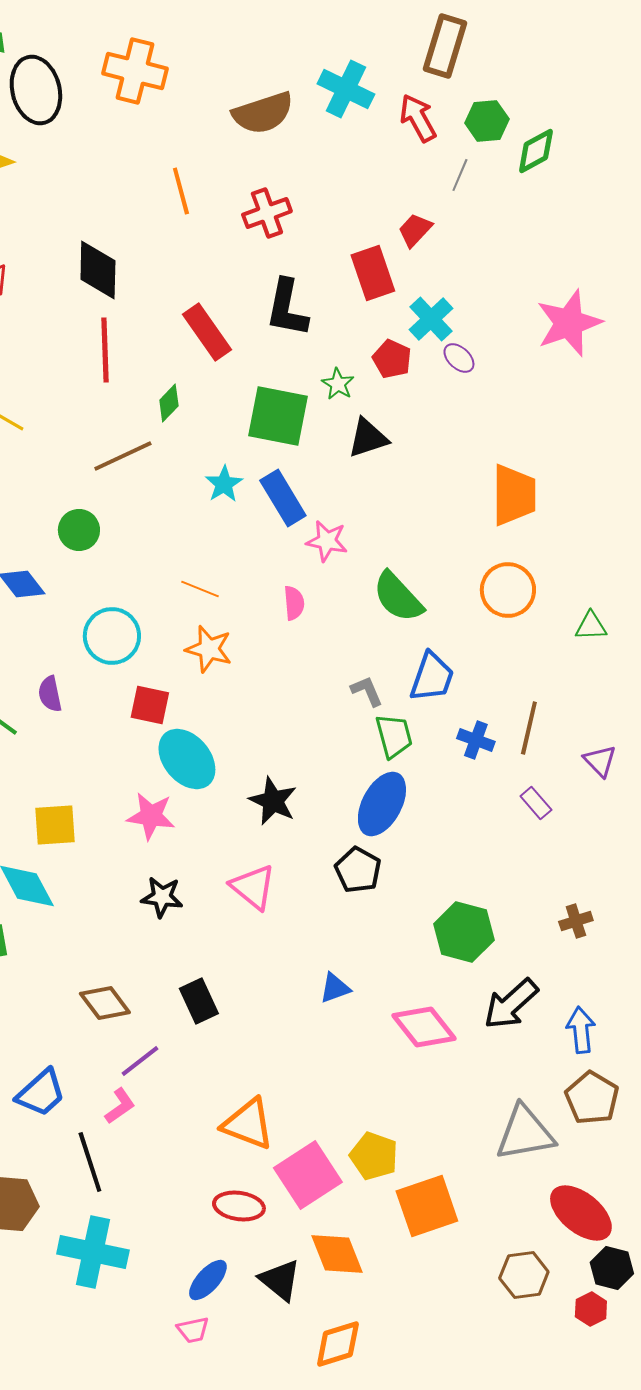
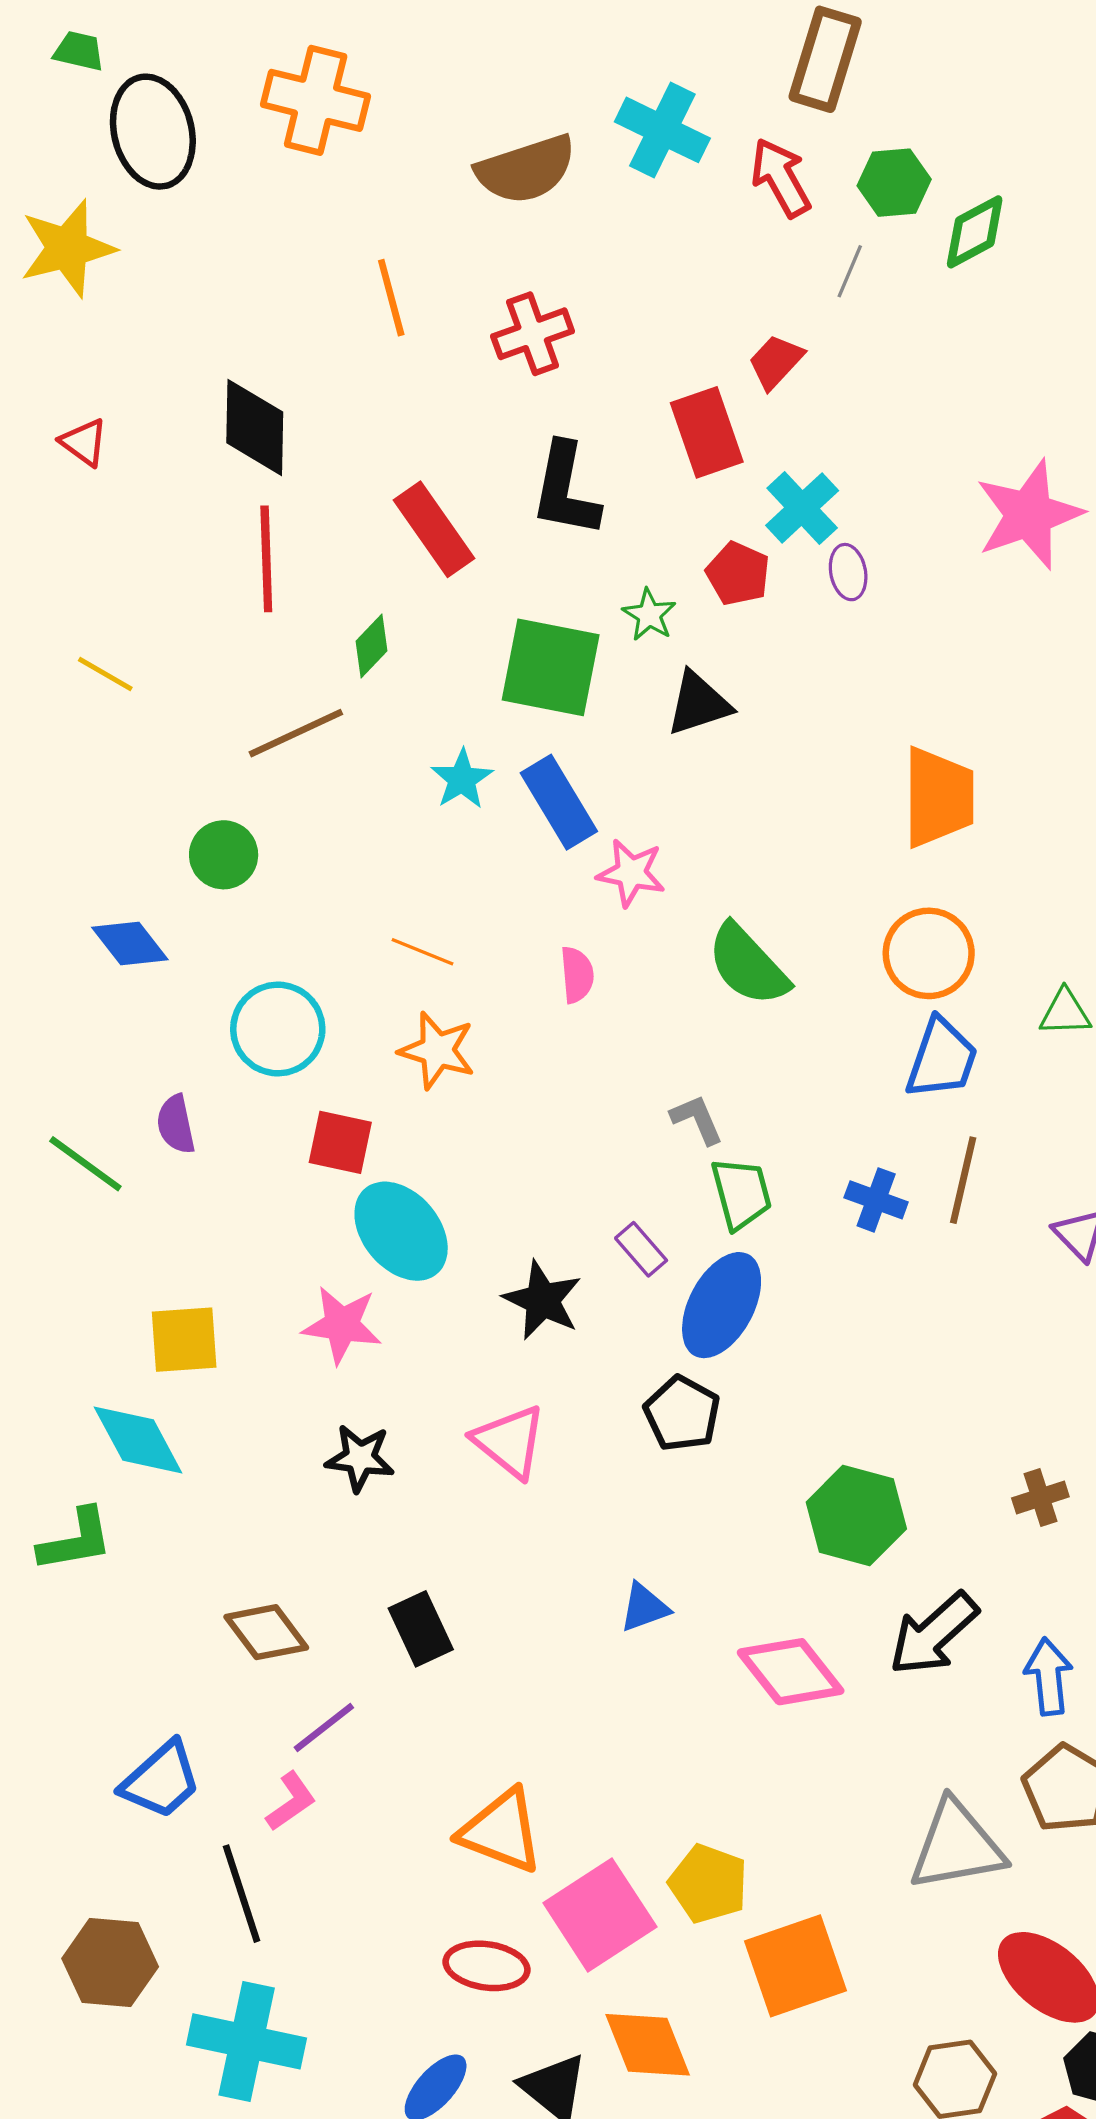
purple ellipse: (459, 358) -> (848, 572), turned 36
blue trapezoid: (432, 677) -> (942, 1059), moved
purple rectangle: (536, 803) -> (641, 1249), moved

